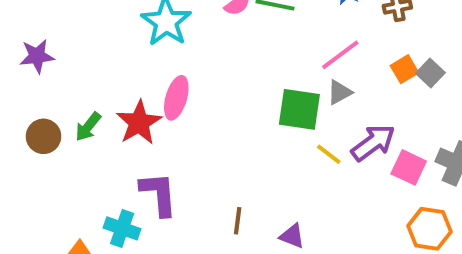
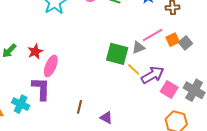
pink line: (340, 55) -> (153, 35), moved
pink ellipse: (176, 98) -> (51, 66), moved
red star: (139, 123) -> (35, 52), size x0.7
yellow line: (329, 154) -> (134, 69), moved

